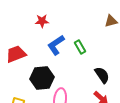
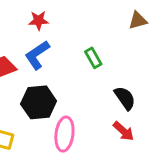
blue L-shape: (56, 45) -> (37, 55), moved

